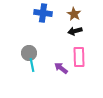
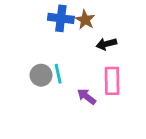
brown star: (74, 14) -> (85, 20), moved
cyan line: (32, 65) -> (58, 74), moved

